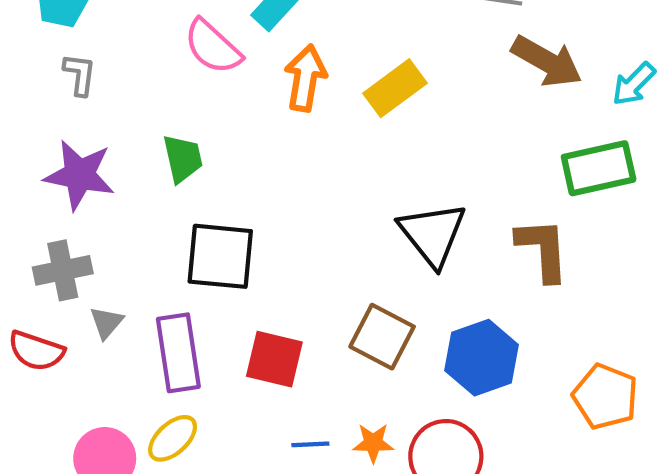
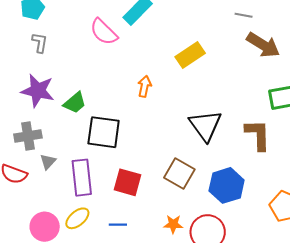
orange arrow: (305, 78) -> (144, 86), moved, size x0.7
green trapezoid: (183, 158) -> (75, 103), moved, turned 60
blue line: (310, 444) -> (118, 225), moved

